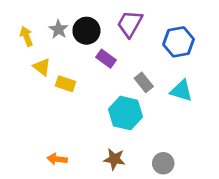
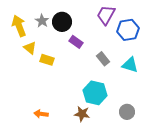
purple trapezoid: (130, 24) -> (106, 15), moved
yellow arrow: (26, 36) -> (19, 26), size x1.5
cyan hexagon: (126, 113) -> (95, 93), moved
gray circle: (163, 163) -> (127, 112), moved

